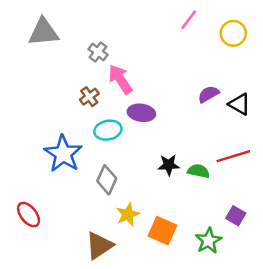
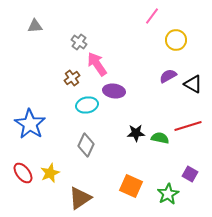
gray triangle: (43, 32) -> (35, 26), size x0.6
yellow circle: (233, 33) -> (176, 40), moved
blue star: (63, 154) -> (30, 124), moved
yellow star: (128, 215) -> (50, 173), moved

